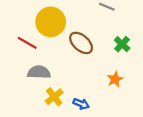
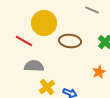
brown ellipse: (81, 43) -> (70, 41), turned -35

